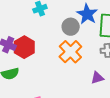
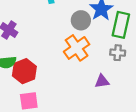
red hexagon: (24, 47) -> (24, 71), moved

